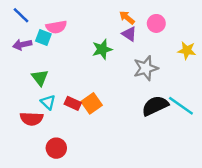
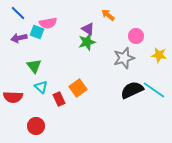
pink circle: (156, 23) -> (136, 36), moved
purple triangle: (129, 34) -> (88, 29), moved
yellow star: (187, 50) -> (159, 55), moved
red rectangle: (73, 103) -> (59, 99), moved, turned 40
red semicircle: (32, 119) -> (13, 97), moved
red circle: (56, 148) -> (36, 126), moved

